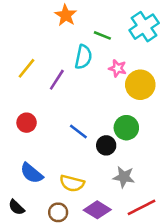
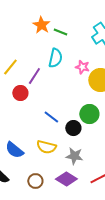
green line: (102, 35) -> (60, 32), moved
red circle: (27, 123) -> (20, 93), moved
gray star: (124, 177) -> (74, 156), moved
yellow semicircle: (72, 183) -> (46, 147), moved

